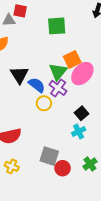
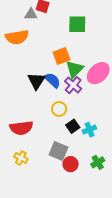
orange square: (72, 59) -> (62, 56), moved
black triangle: (19, 75) -> (36, 81), moved
yellow circle: (44, 103) -> (59, 109), moved
black square: (82, 113) -> (73, 126), moved

